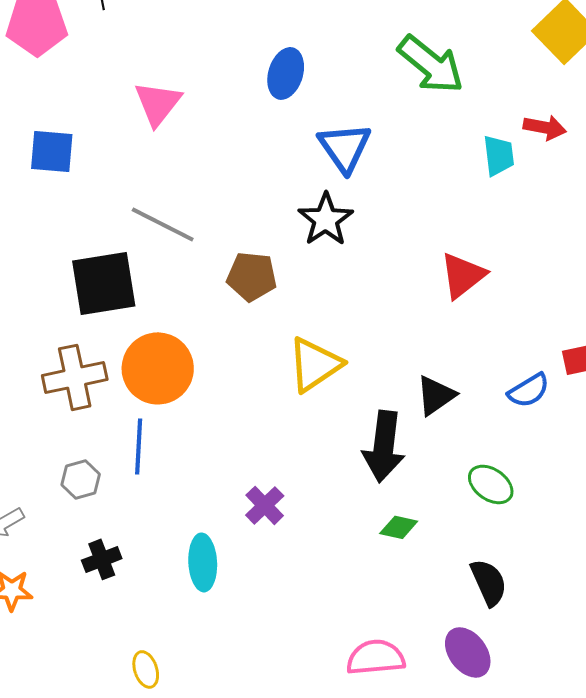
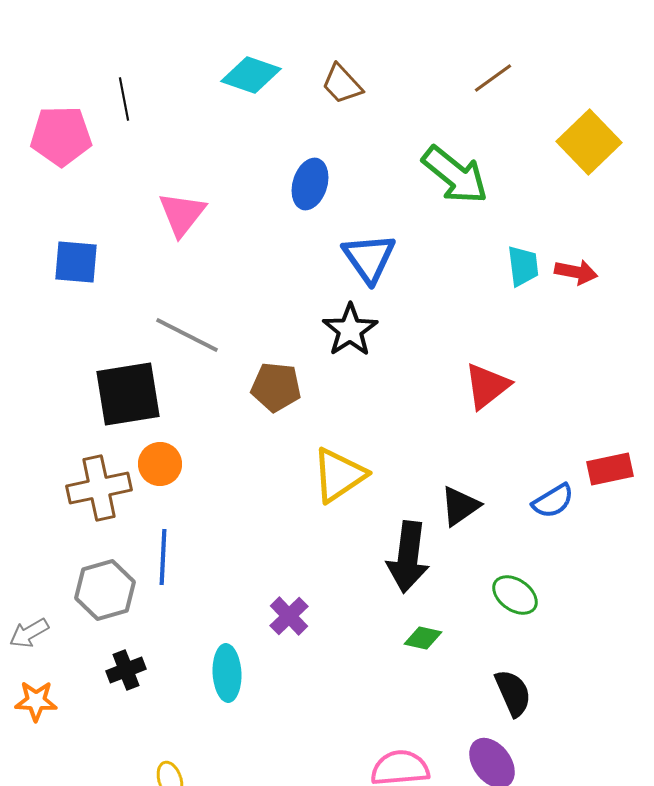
red arrow: (545, 127) -> (576, 272), moved
orange circle: (158, 368) -> (160, 464), moved, size x0.6
gray hexagon: (81, 479) -> (105, 590), size x1.5

